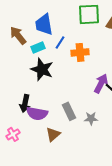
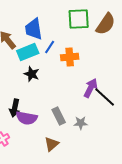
cyan rectangle: (38, 47) -> (28, 52), size x1.5
black star: (42, 69) -> (32, 74), size x0.7
brown triangle: (53, 134) -> (52, 144), moved

